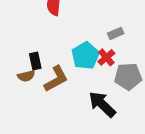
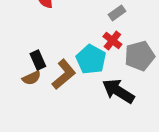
cyan pentagon: (85, 56) -> (91, 59), moved

